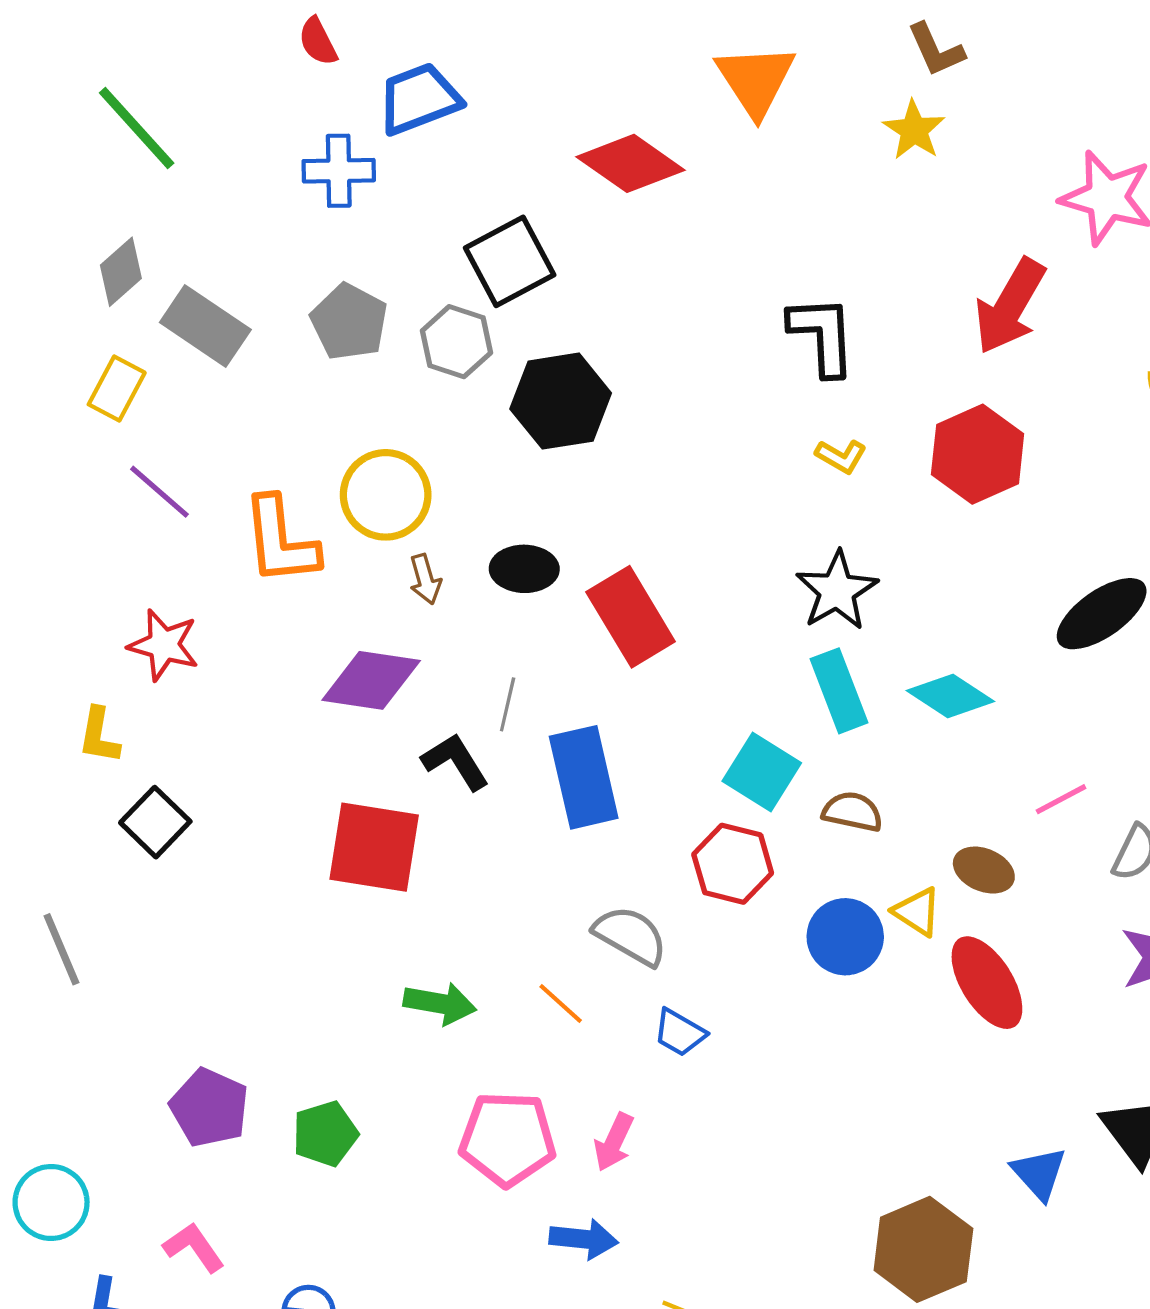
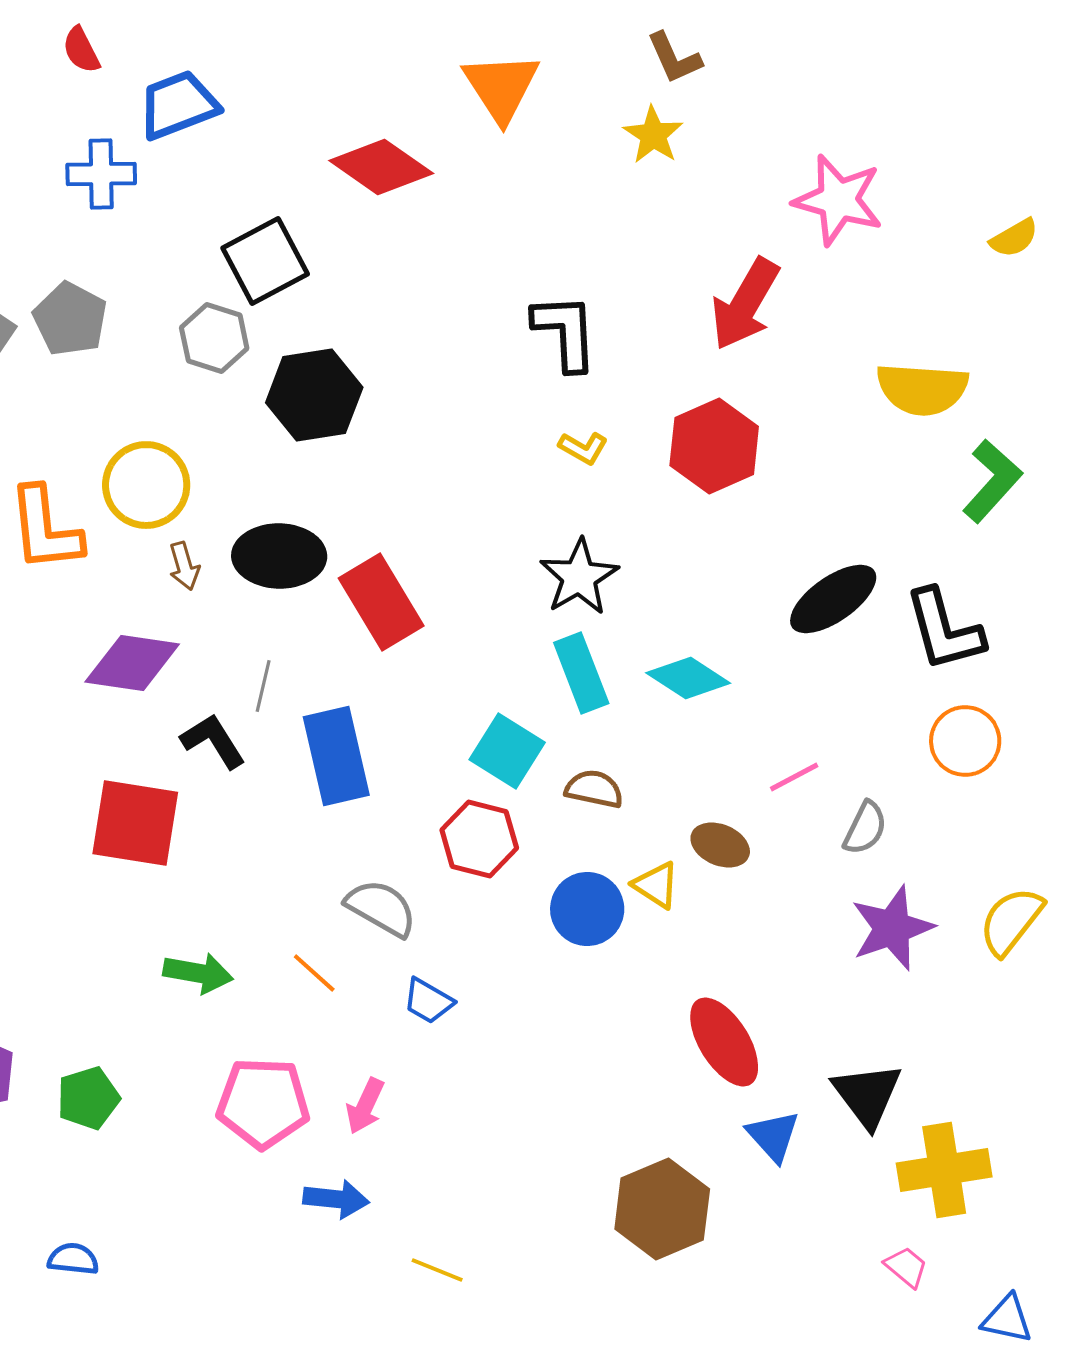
gray pentagon: (349, 322) -> (70, 319), moved
black ellipse: (524, 569) -> (279, 556), size x1.4
red ellipse: (987, 983) -> (724, 1042), moved

